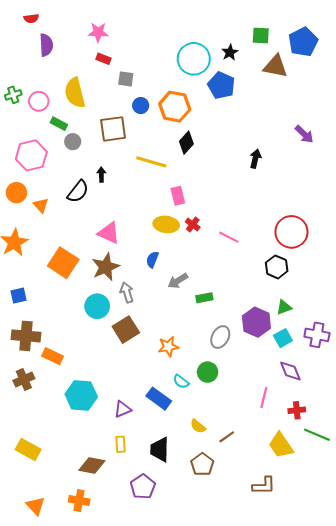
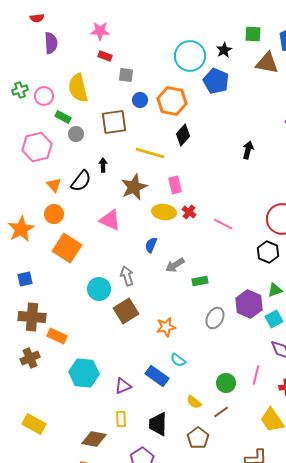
orange circle: (16, 193) -> (54, 214), moved
orange triangle: (41, 205) -> (54, 185), moved
brown star: (106, 267) -> (134, 187), moved
green circle: (208, 372) -> (226, 383), moved

